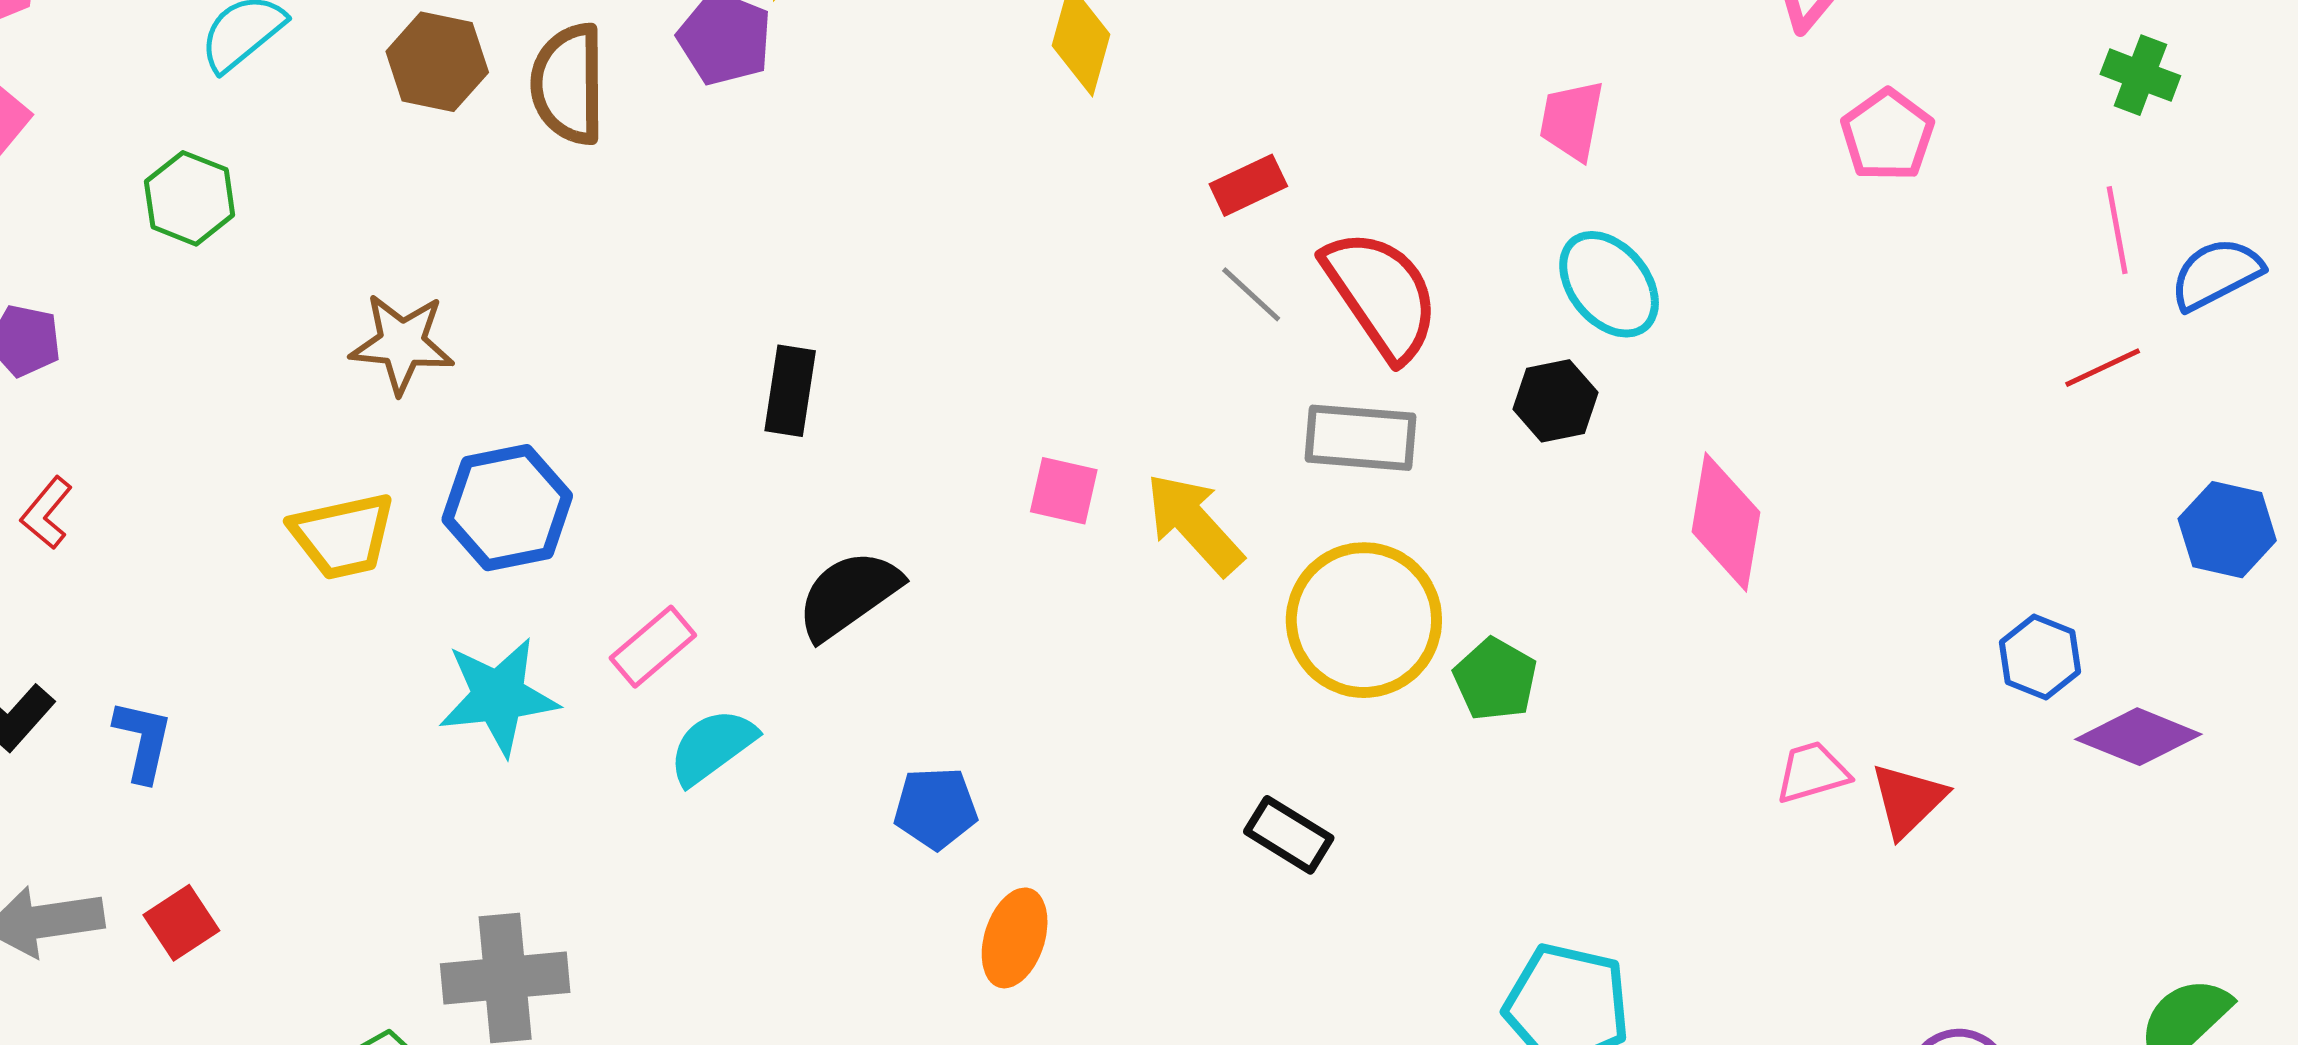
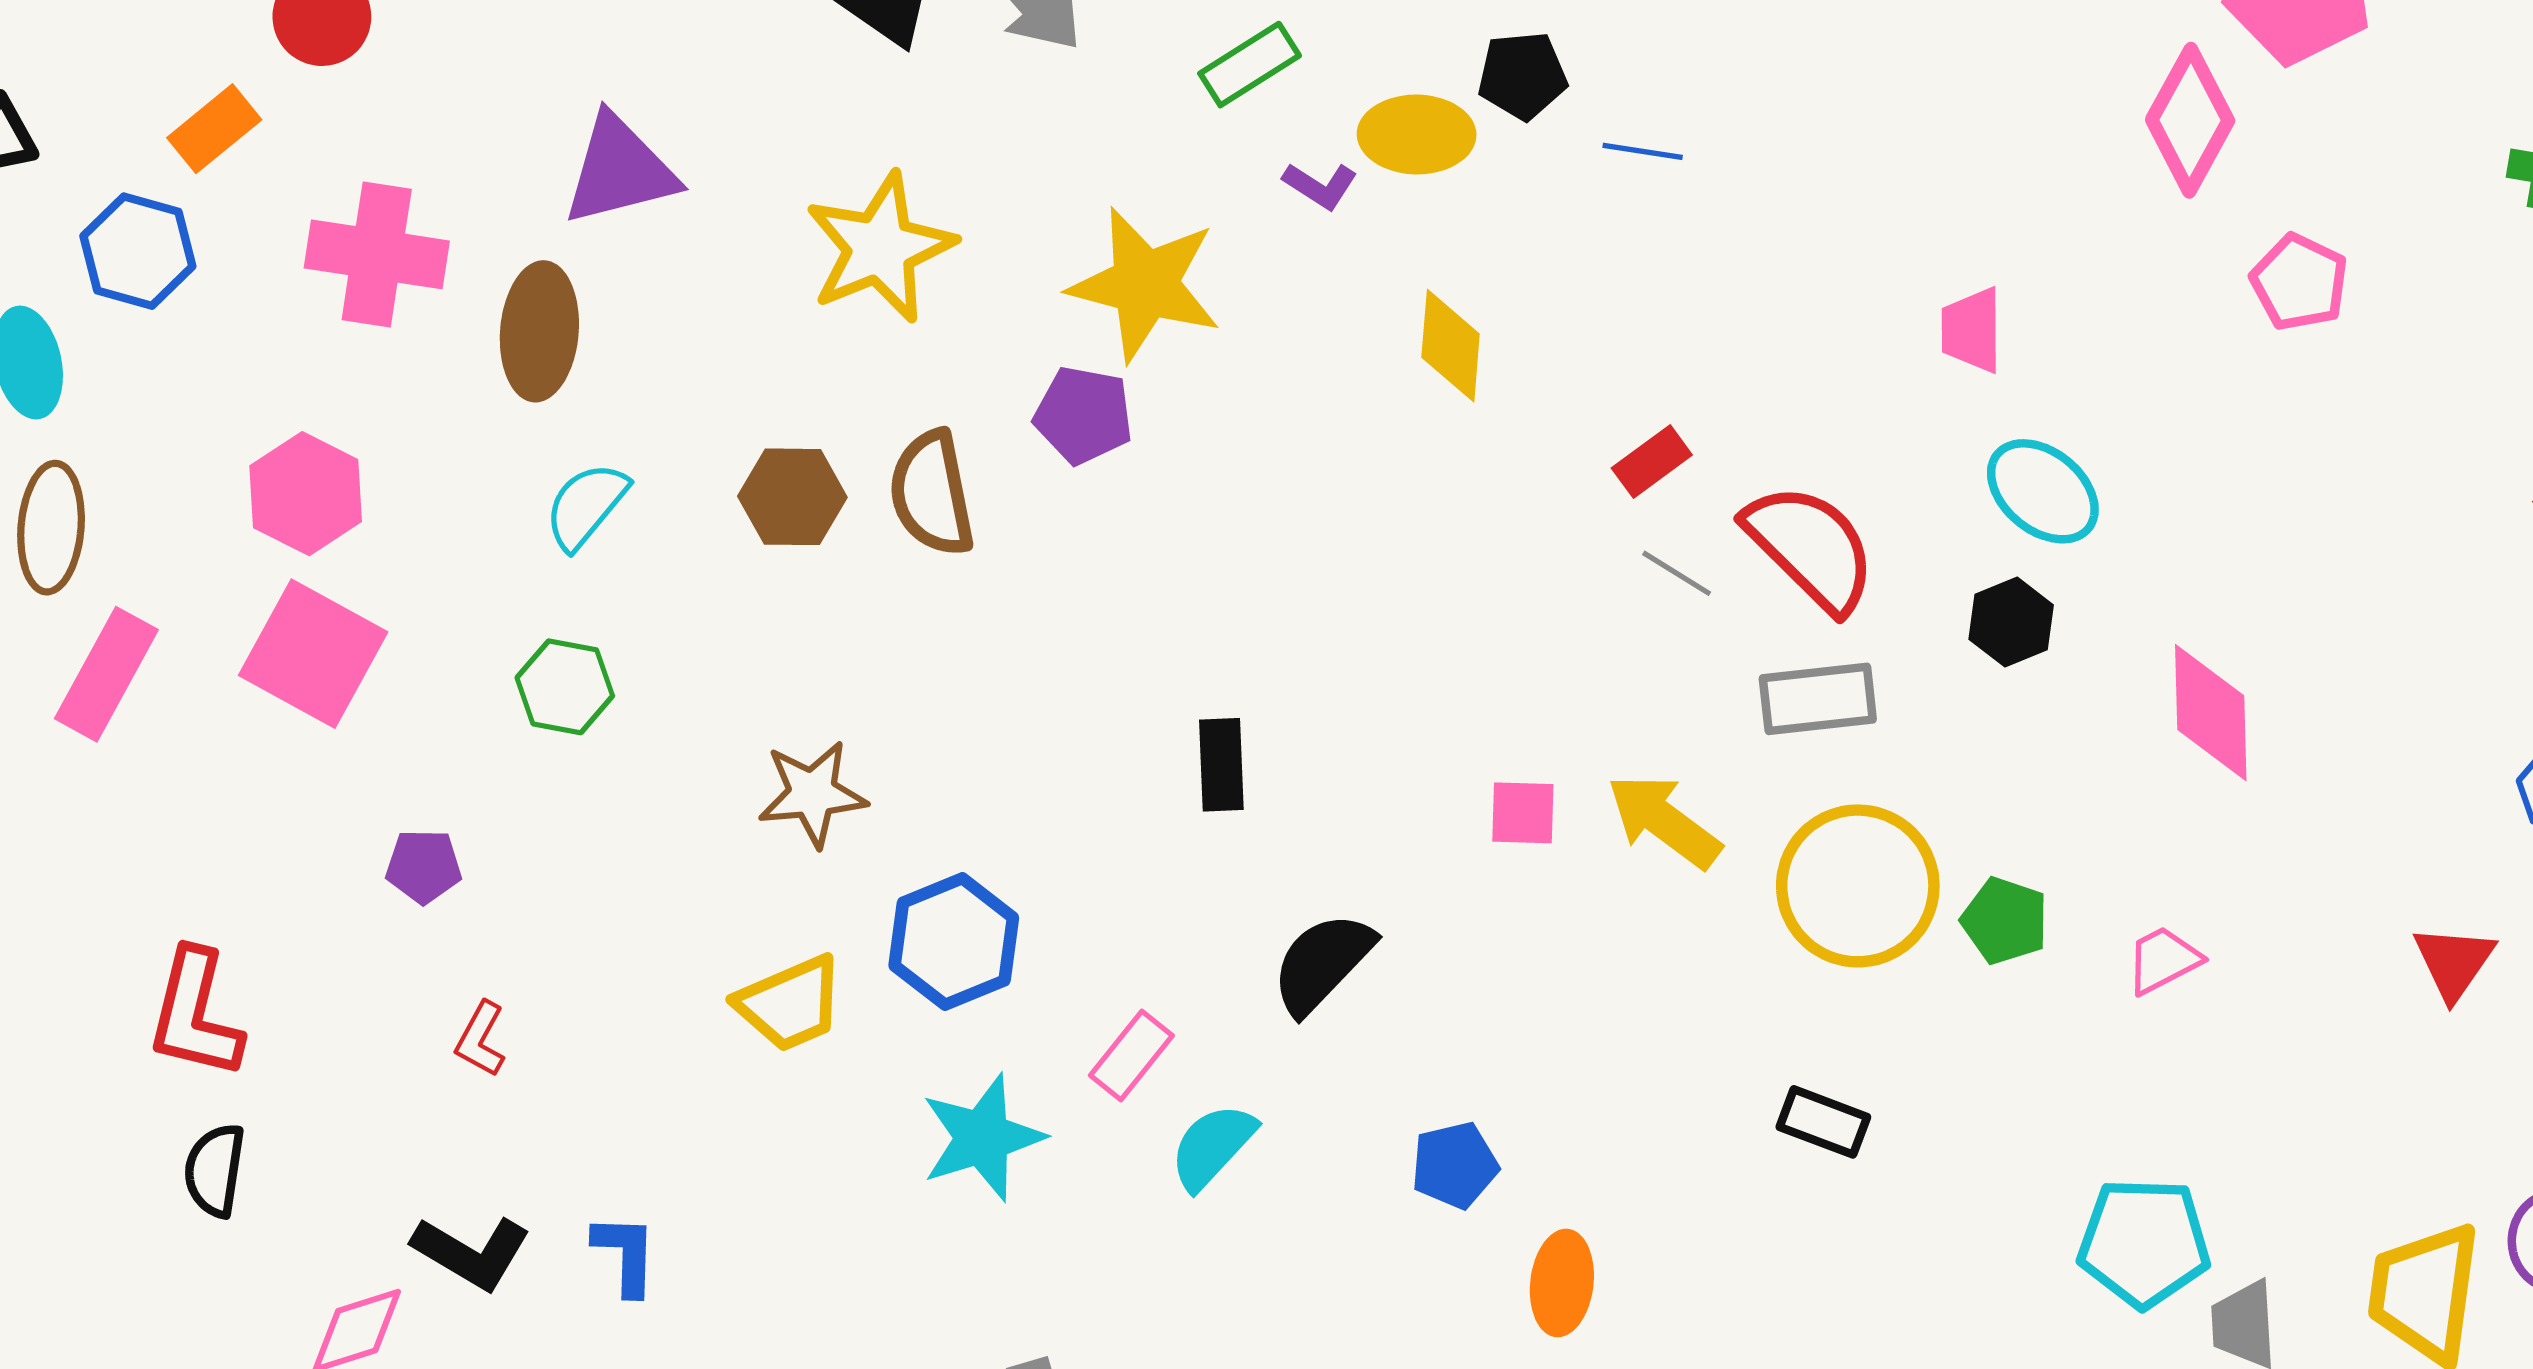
pink trapezoid: (1812, 772) -> (2163, 960), moved

